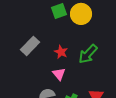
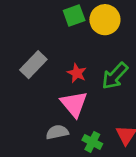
pink triangle: (59, 74) -> (74, 104), size x1.5

